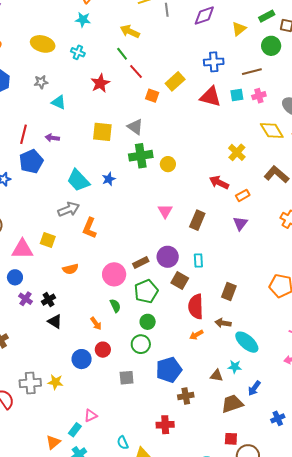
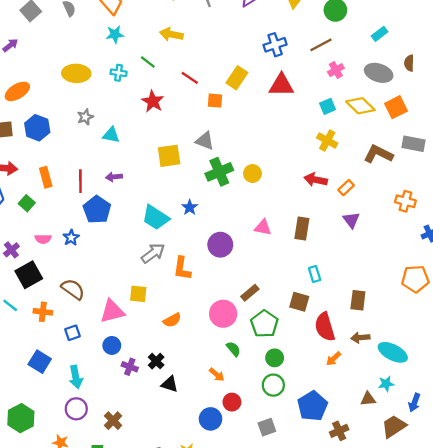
green line: (122, 54) -> (148, 62), moved
cyan square: (237, 95) -> (328, 106), moved
pink triangle: (165, 211) -> (263, 228), turned -35
purple circle: (168, 257) -> (220, 245), moved

